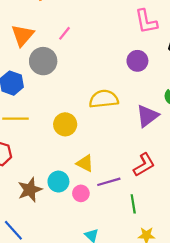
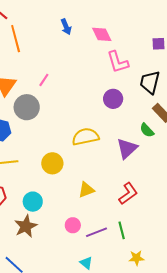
yellow triangle: (85, 163) -> (86, 190), moved, turned -42
cyan circle: (58, 182) -> (33, 202), moved
purple line: (109, 182) -> (97, 232), moved

